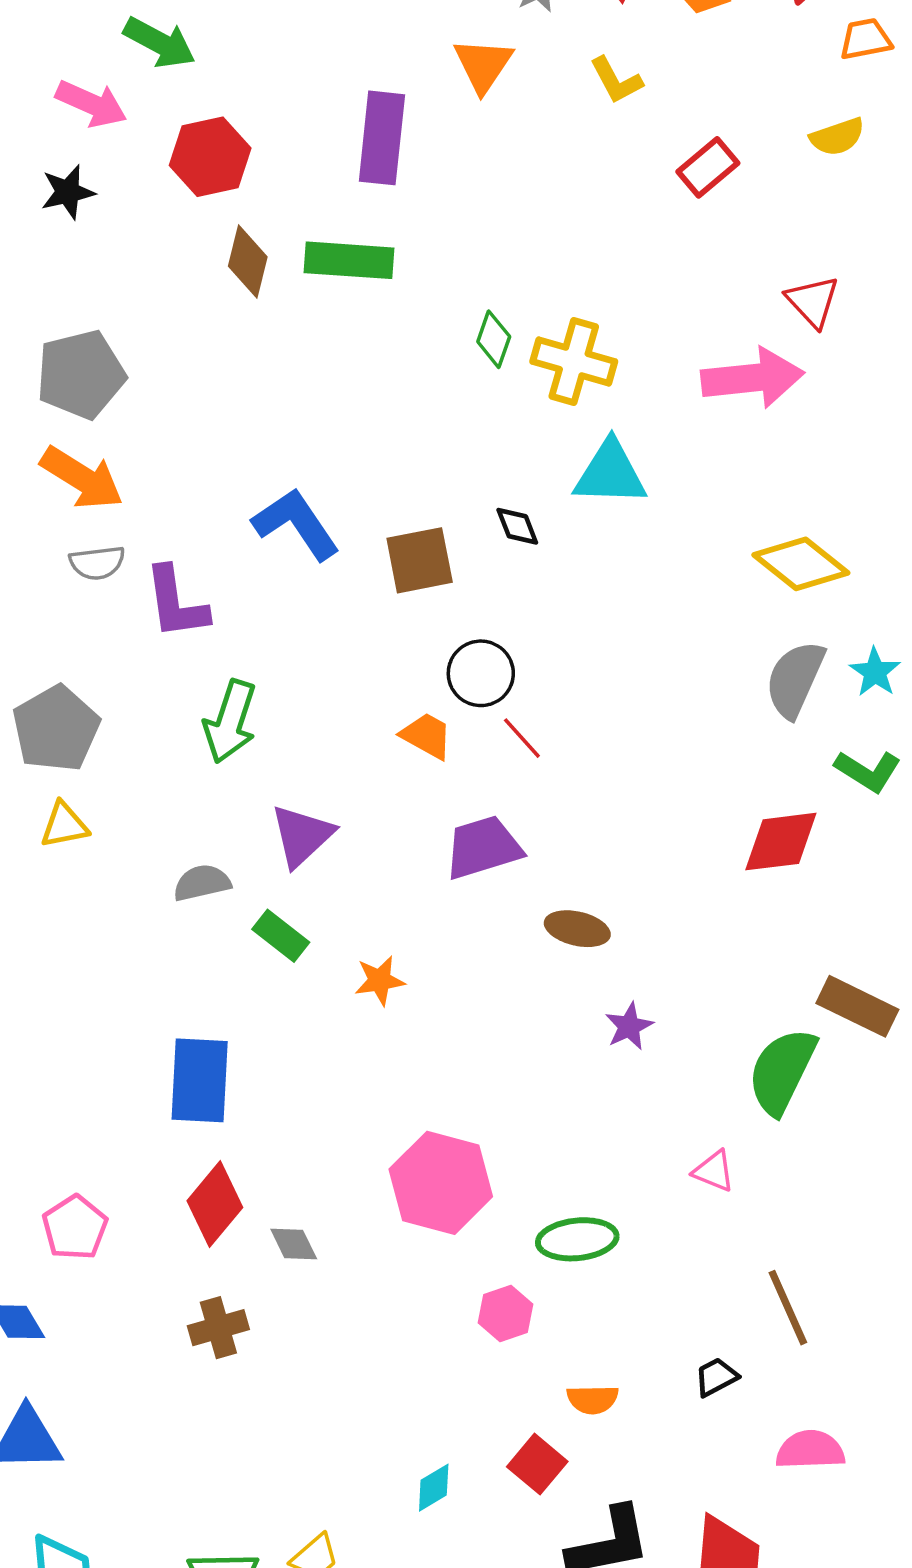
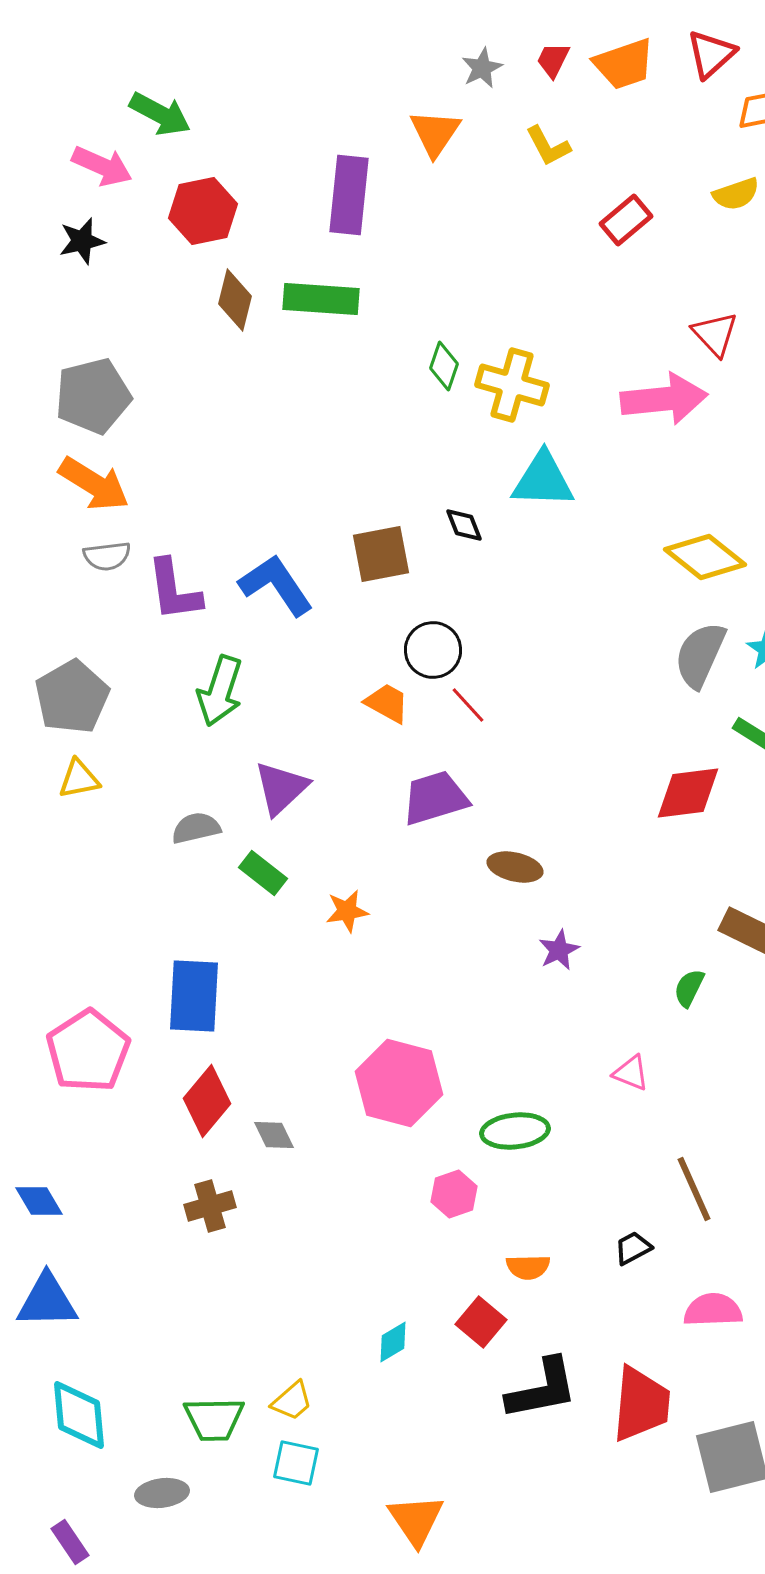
blue L-shape: (296, 524) -> (276, 585), moved
green semicircle: (782, 1071) -> (689, 988), size x0.5
pink pentagon: (75, 1228) -> (88, 1051), moved, size x1.5

